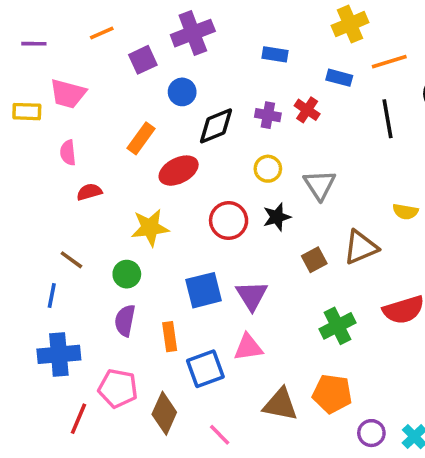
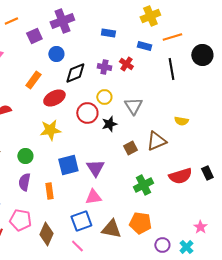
red circle: (229, 221) -> (87, 113), moved
yellow star: (150, 228) -> (50, 130), moved
blue square: (205, 369) -> (81, 221), moved

